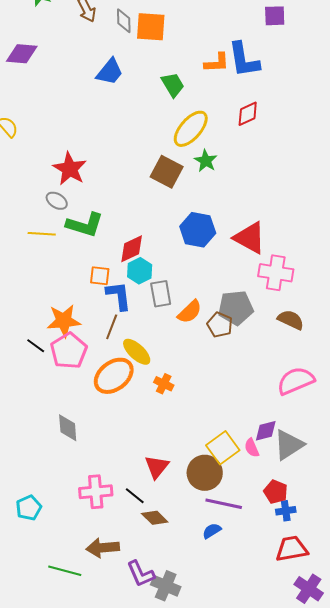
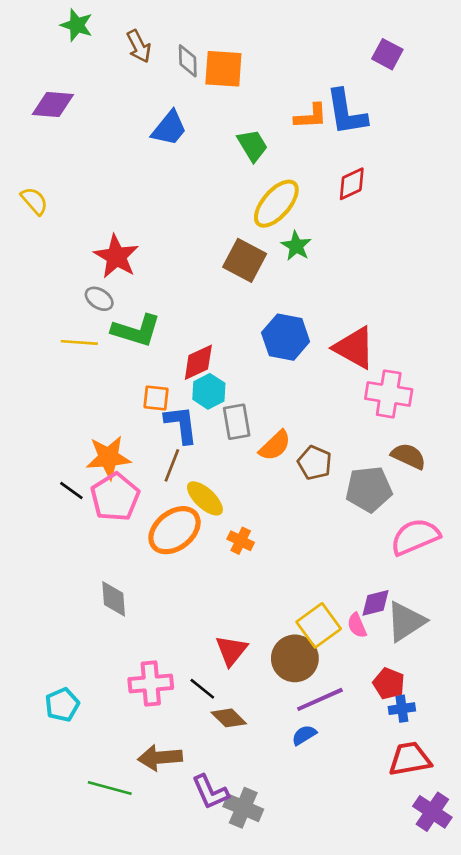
purple square: (275, 16) -> (387, 54), turned 30
gray pentagon: (236, 308) -> (369, 489), moved
purple line: (224, 504) -> (320, 699), turned -36

